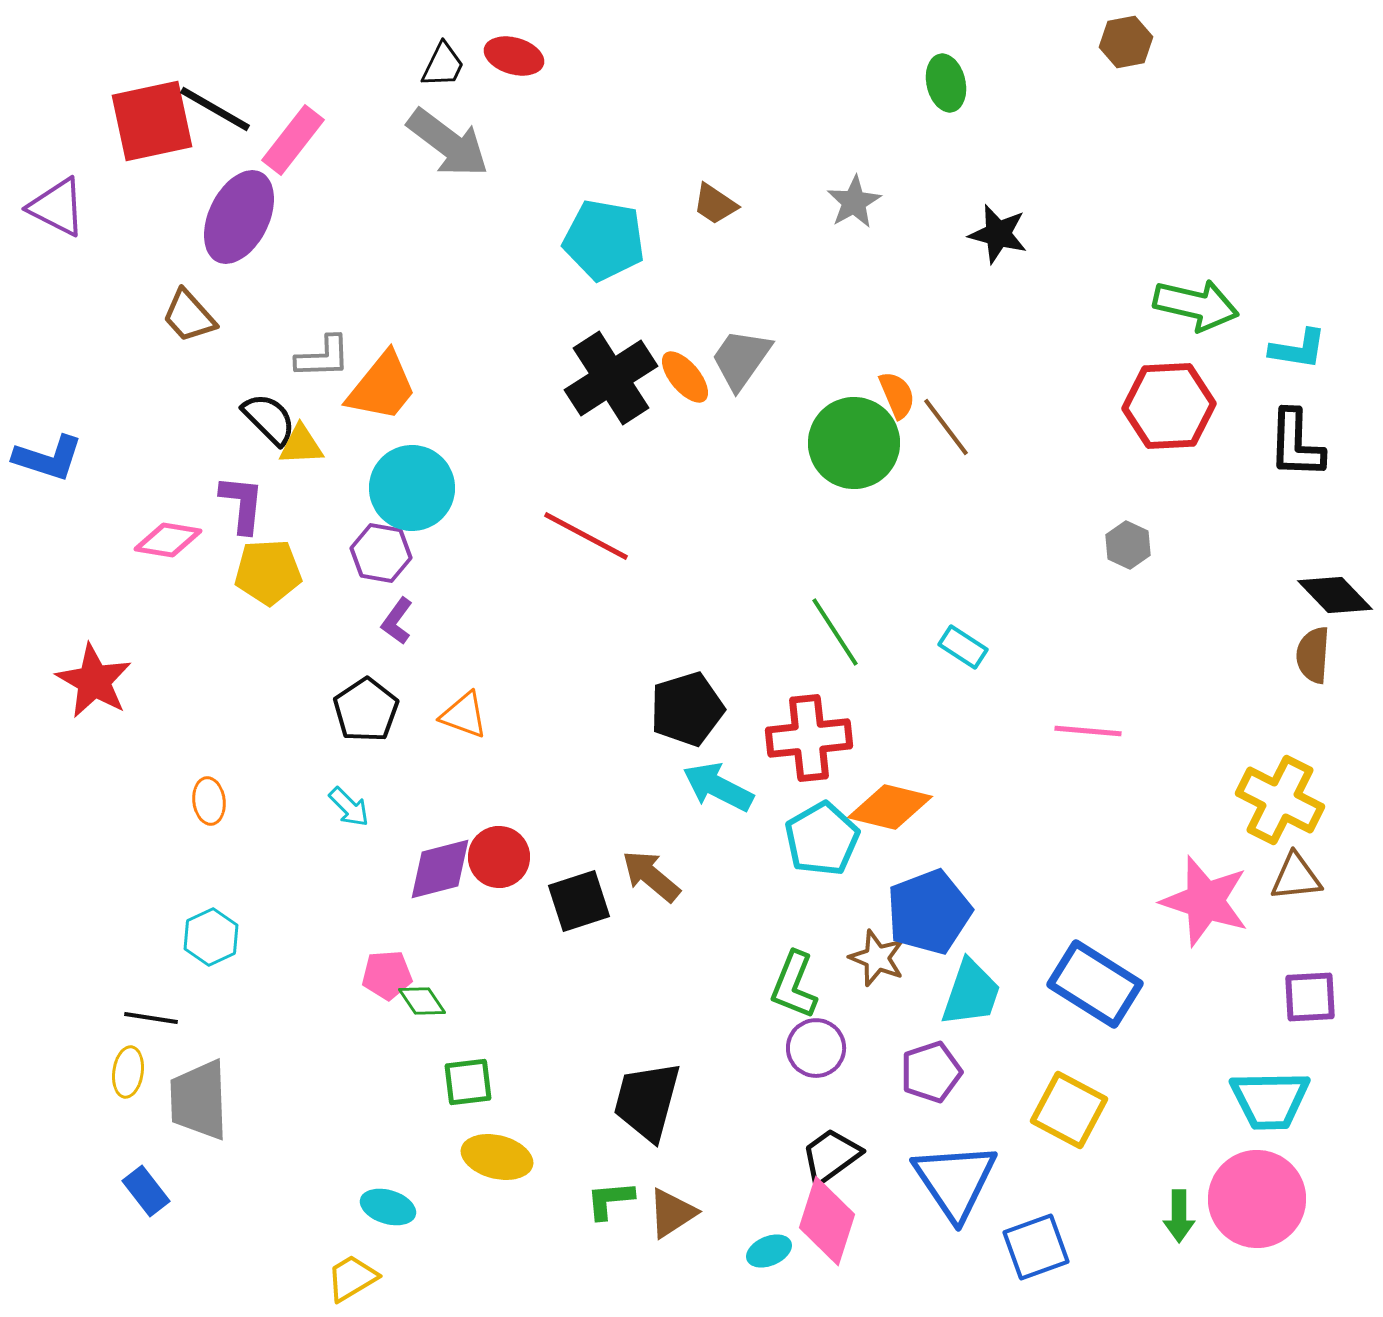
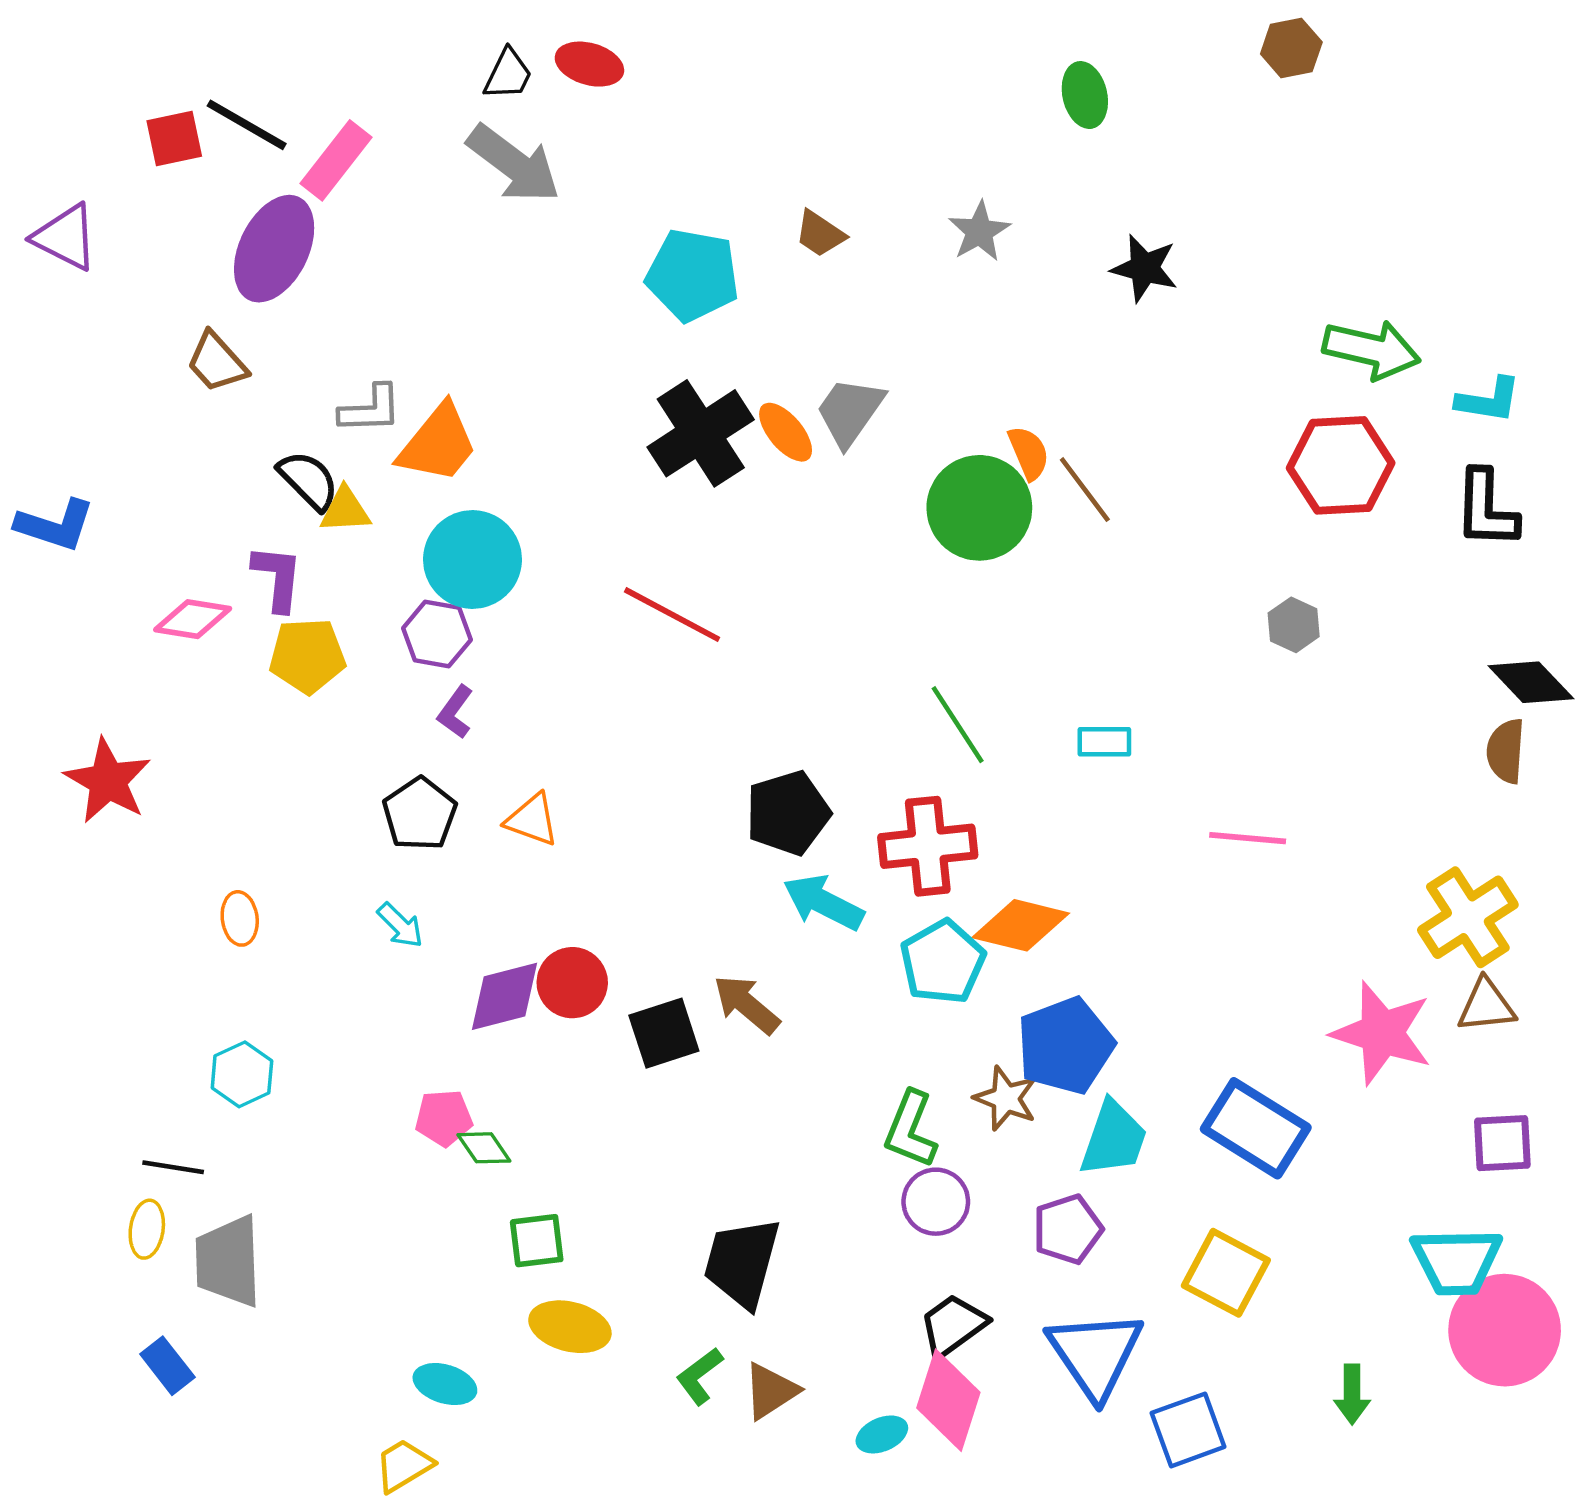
red square: (152, 121) -> (174, 139), size x0.6
cyan rectangle: (963, 647) -> (1104, 742), turned -33
yellow cross: (1280, 800) -> (1468, 917), turned 30
pink circle: (1257, 1199) -> (1505, 1330), moved
green L-shape: (610, 1200) -> (700, 1376), turned -32

